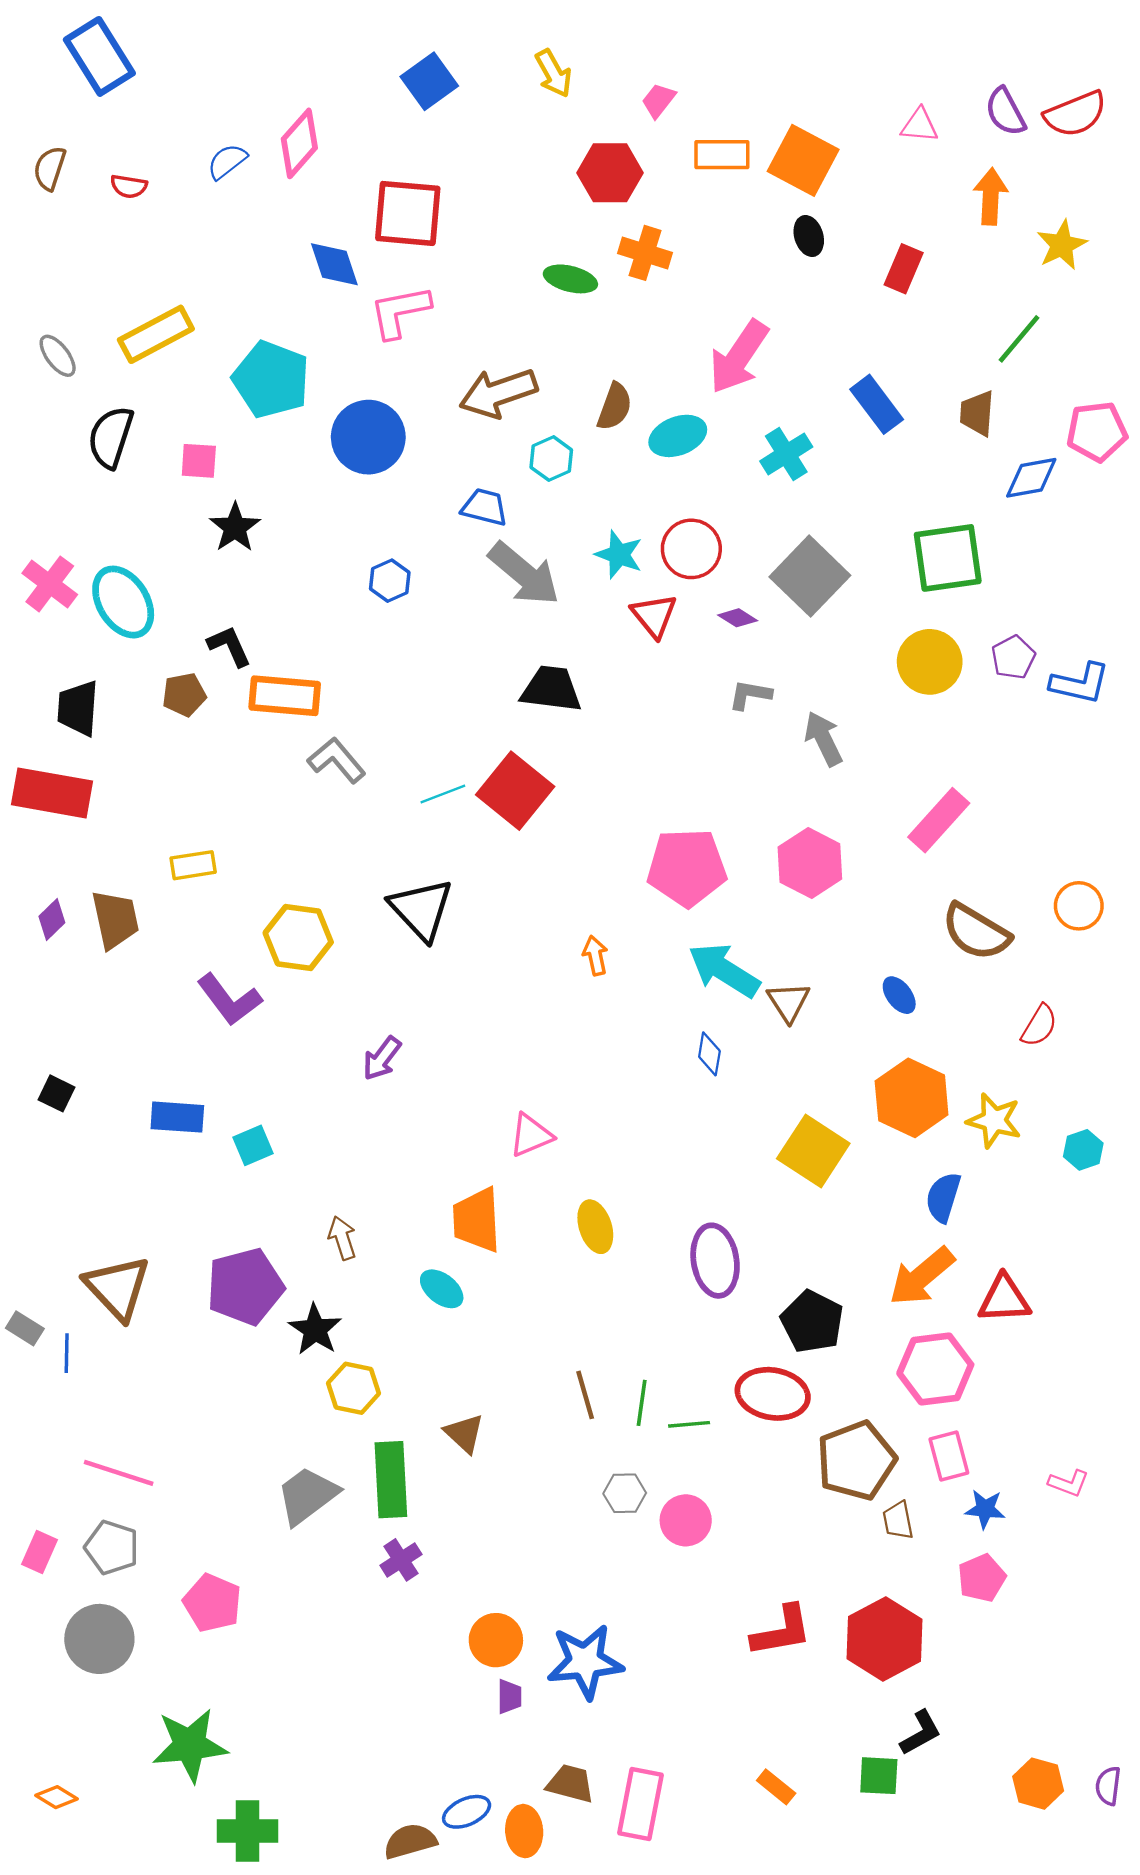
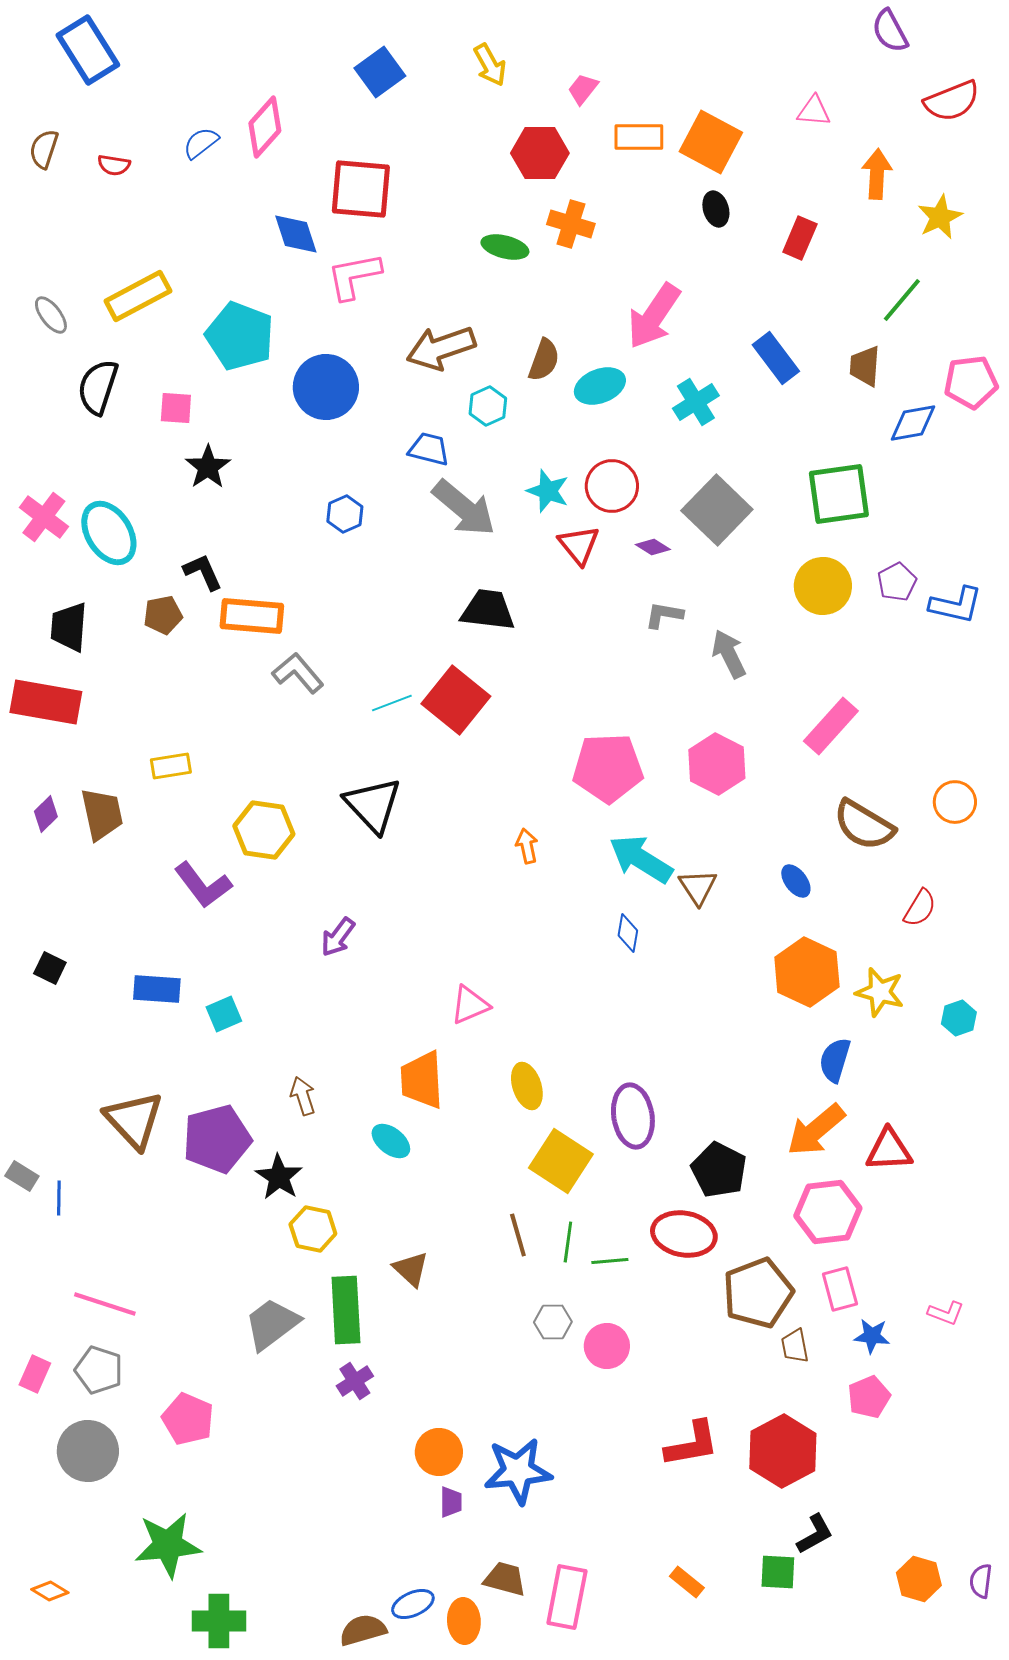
purple semicircle: (1005, 112) -> (890, 31), moved
yellow square: (813, 1151) -> (561, 1161), moved
brown triangle: (117, 1288) -> (134, 1120), moved

